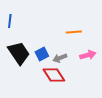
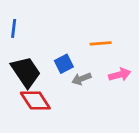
blue square: (42, 54) -> (64, 64), moved
red diamond: (54, 75) -> (35, 100), moved

